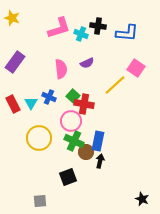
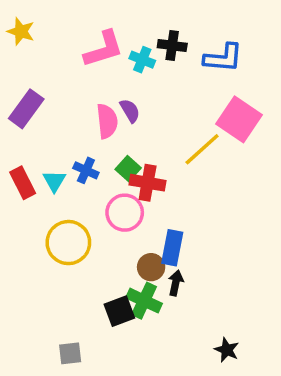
purple semicircle: (87, 63) -> (130, 111), moved, turned -96
pink square: (136, 68) -> (239, 119), size x1.4
green cross: (74, 141) -> (144, 301), moved
black star: (142, 199) -> (227, 350), moved

